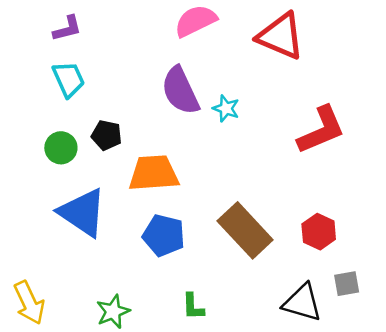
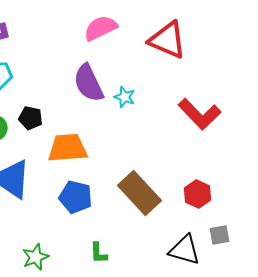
red L-shape: (321, 130) -> (200, 114), turned 69

